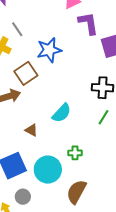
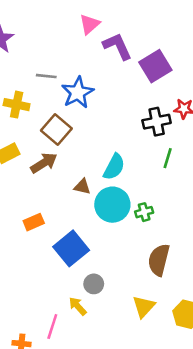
gray line: (17, 29) -> (46, 76), moved, turned -35
brown triangle: (31, 130) -> (82, 187), moved
cyan circle: (48, 170) -> (112, 205), moved

